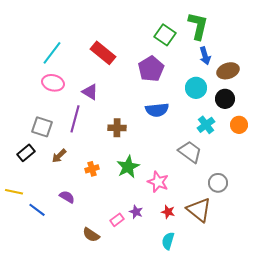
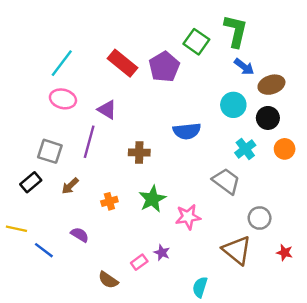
blue arrow: (205, 56) -> (244, 67), turned -36
purple pentagon: (151, 69) -> (164, 67), moved
pink star: (158, 182) -> (188, 217), turned -30
red star: (168, 212) -> (285, 253), moved

